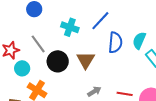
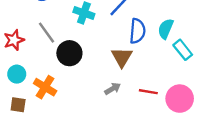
brown triangle: (86, 60) -> (122, 57), moved
cyan circle: (22, 68) -> (17, 74), moved

